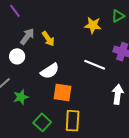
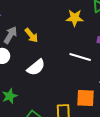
orange square: (63, 92) -> (86, 98), moved

